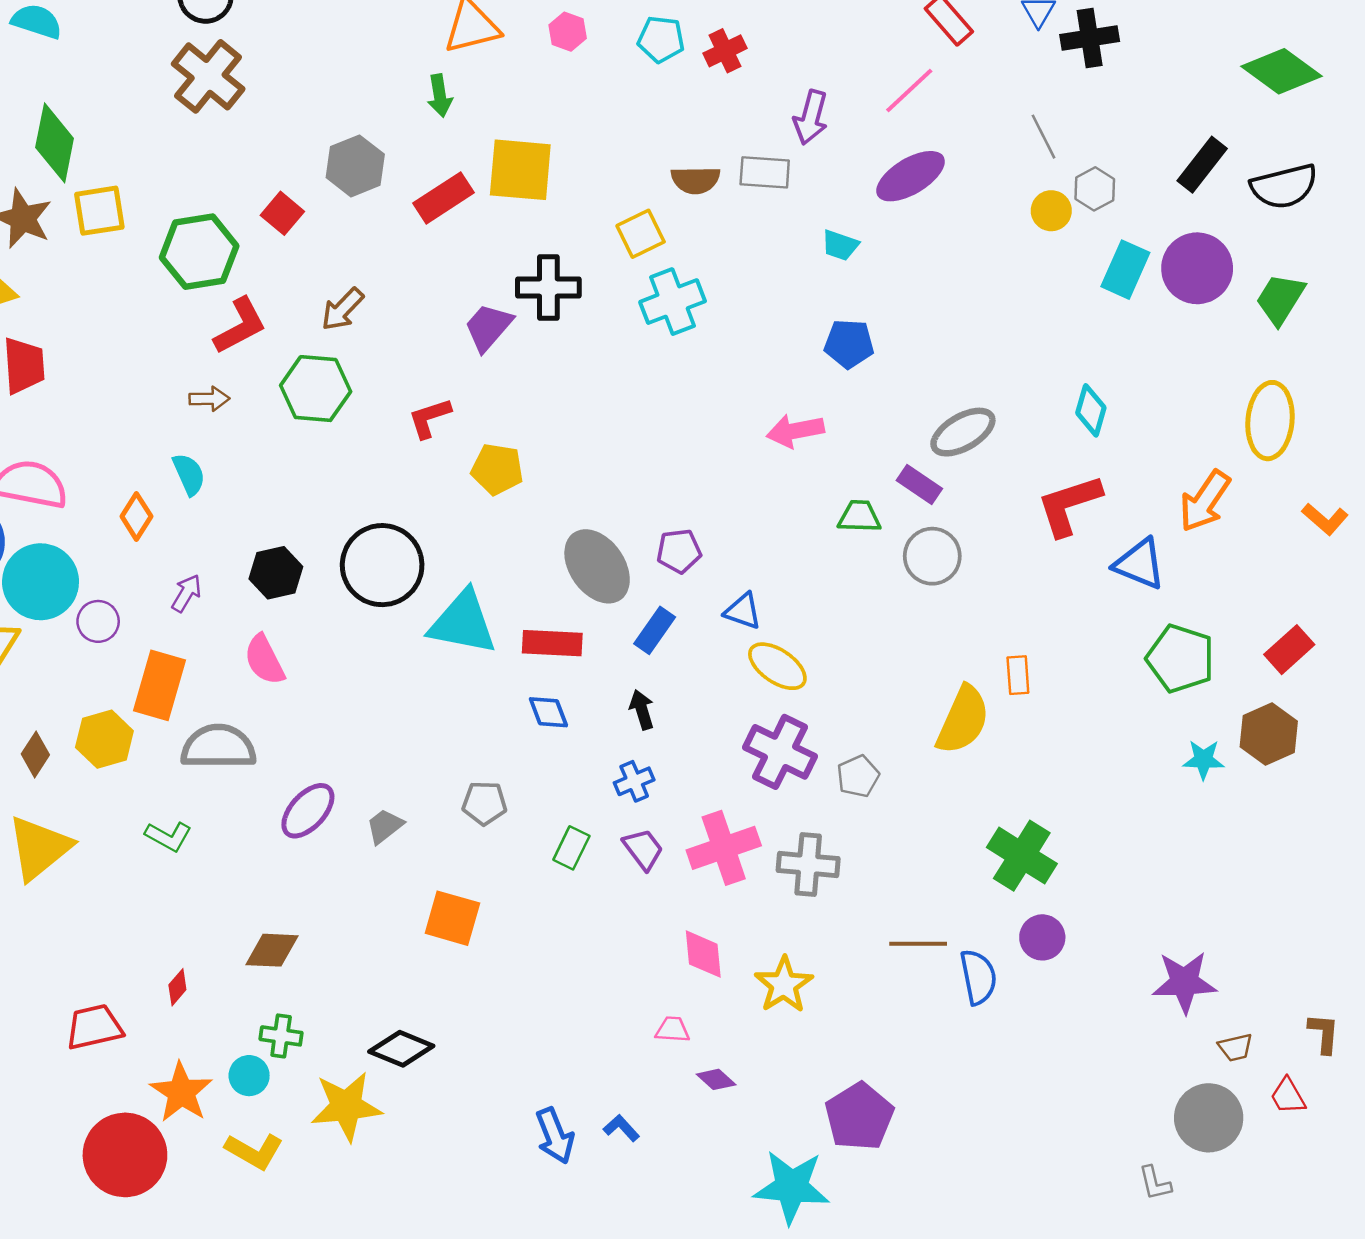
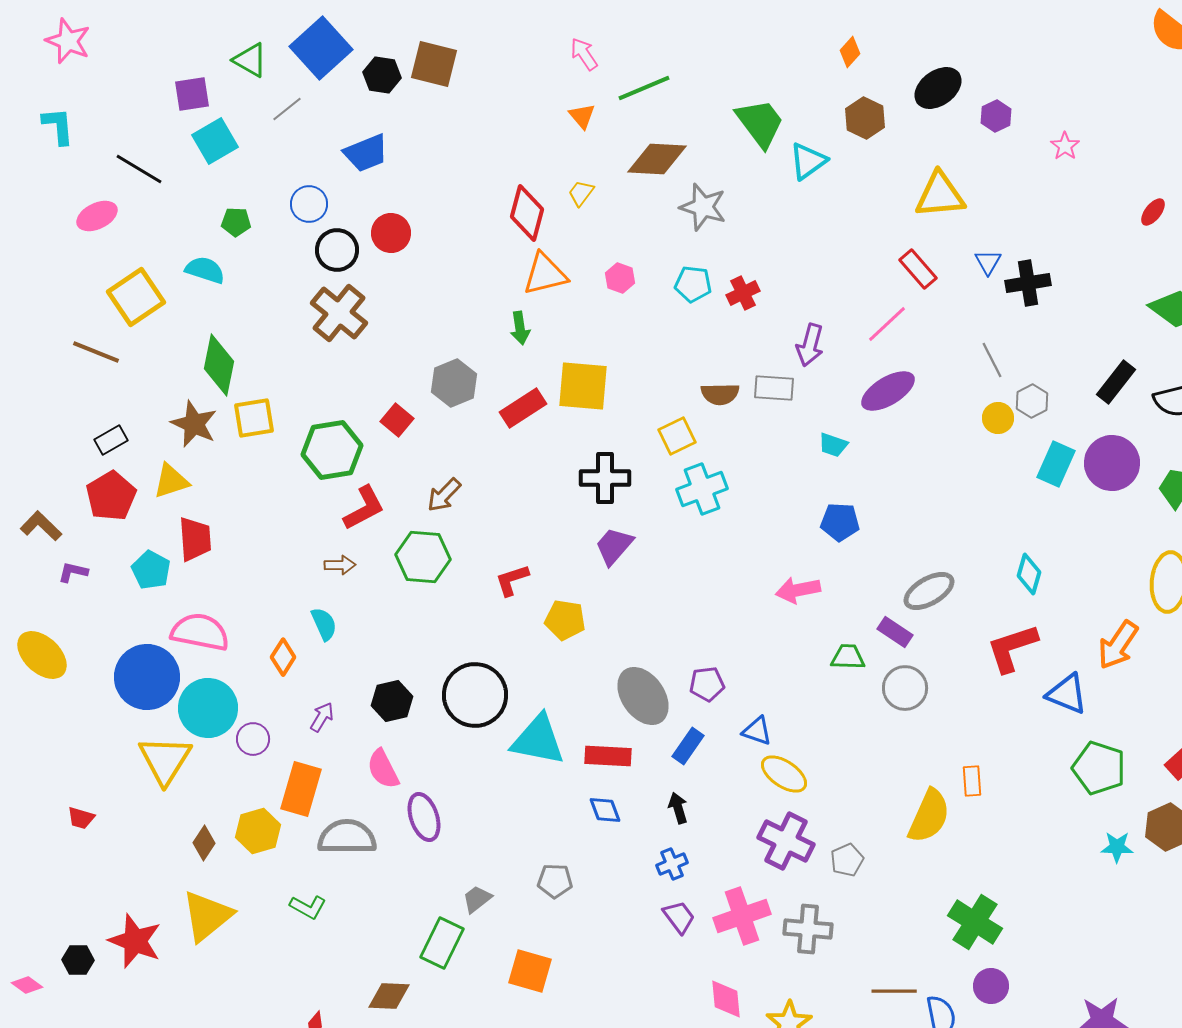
purple trapezoid: (488, 327) -> (614, 546), moved
purple ellipse: (308, 811) -> (424, 817), moved, turned -60
green rectangle: (571, 848) -> (442, 943), moved, size x1.5

